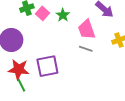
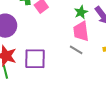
green star: (63, 15) -> (81, 12), moved

